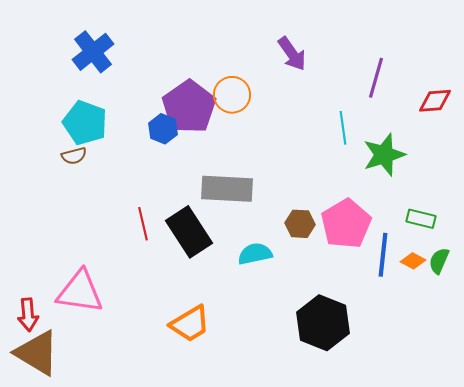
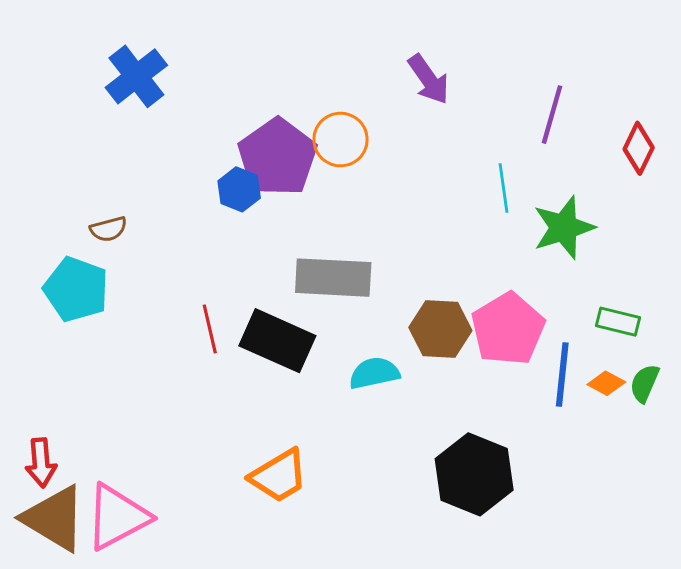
red diamond: (435, 101) -> (639, 148), turned -60
cyan pentagon: (85, 123) -> (76, 289), moved
brown hexagon: (300, 224) -> (440, 329), size x1.4
black rectangle: (189, 232) -> (277, 341), turned -33
pink triangle: (80, 292) -> (117, 517), moved, turned -36

